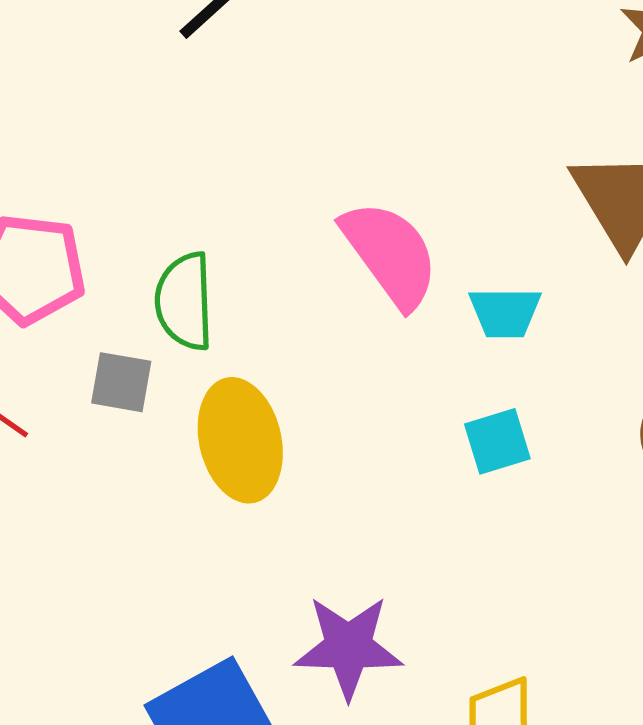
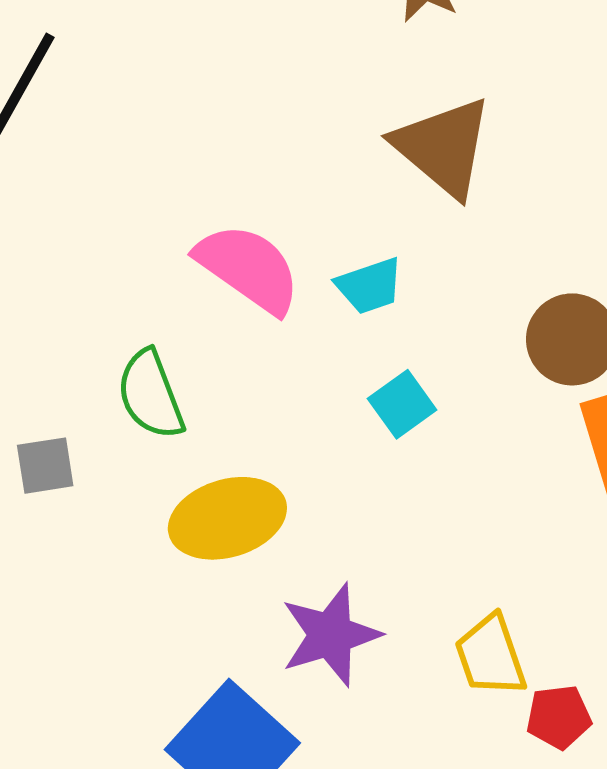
green semicircle: (184, 301) -> (151, 395), moved
yellow ellipse: (240, 440) -> (227, 518), moved, turned -75

